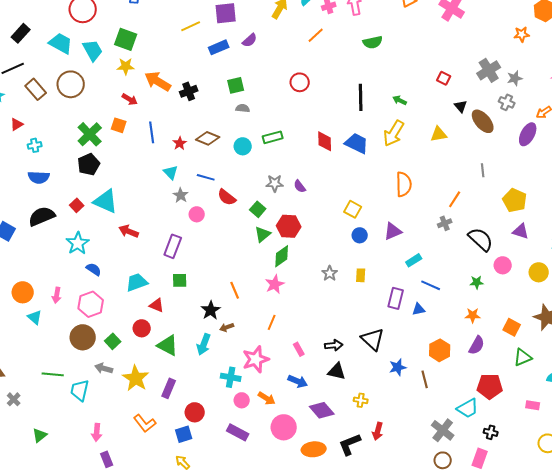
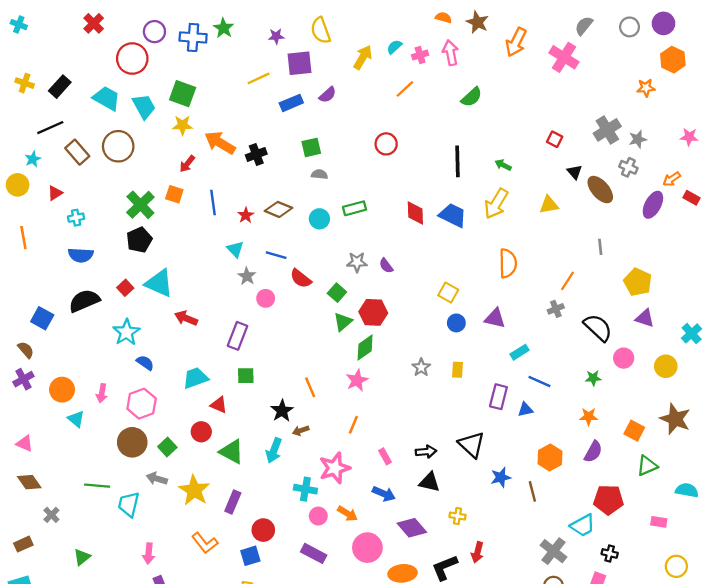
green semicircle: (373, 42) -> (472, 97), turned -30
red arrow: (130, 99) -> (187, 164), turned 98
purple triangle: (393, 231) -> (495, 318), turned 36

